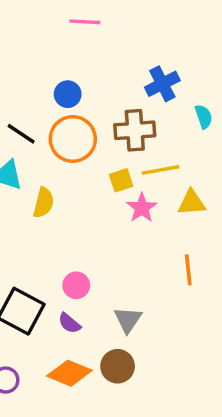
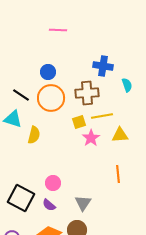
blue cross: (162, 84) -> (103, 66), turned 36

